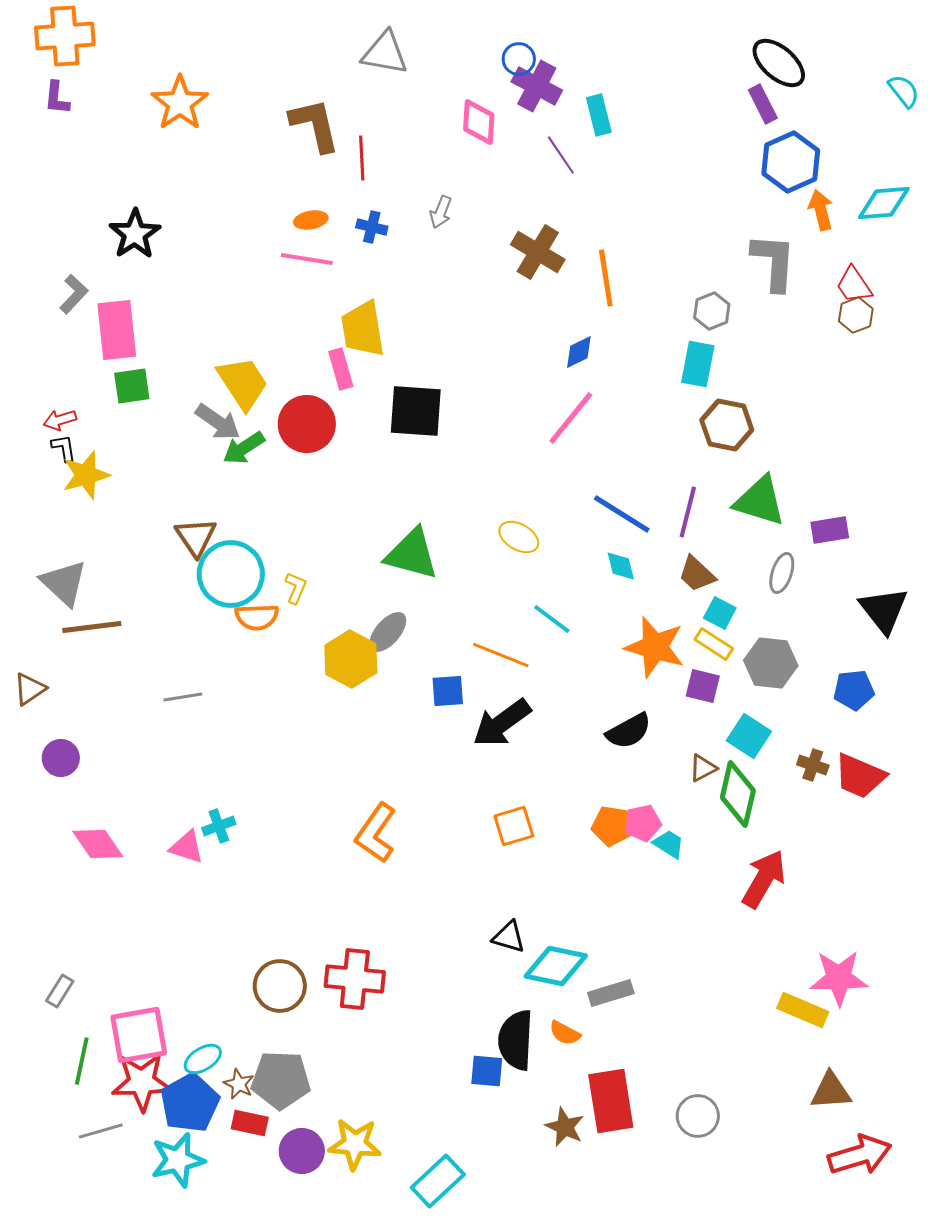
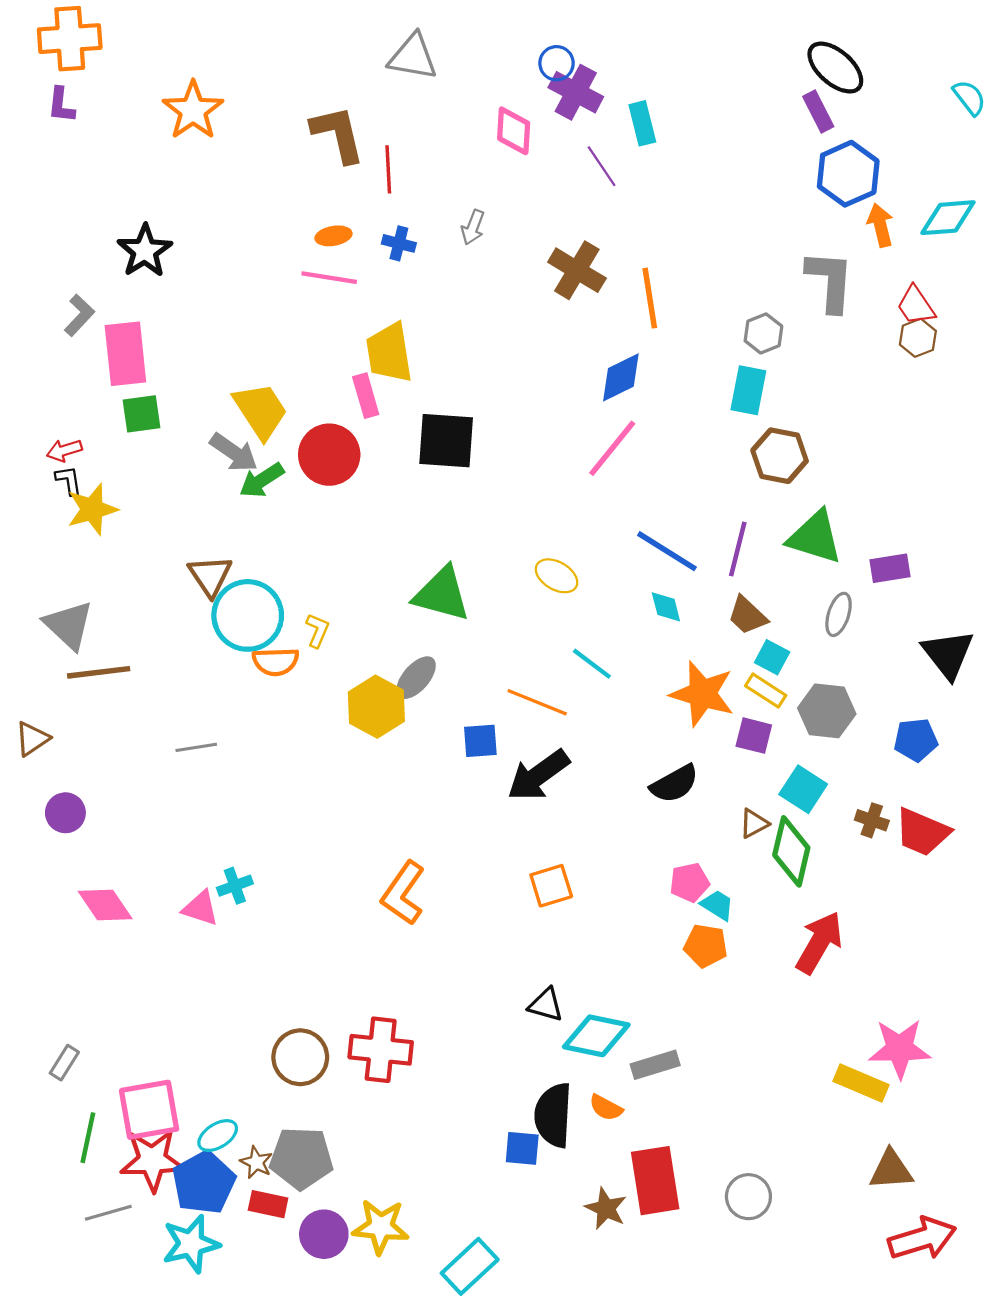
blue diamond: (579, 352) -> (621, 377), size x1.4
orange pentagon: (612, 826) -> (706, 946), moved

